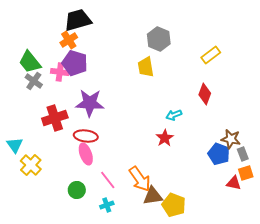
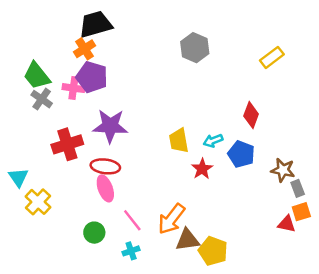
yellow rectangle: (211, 55) -> (272, 57), moved
yellow trapezoid: (146, 67) -> (179, 141), moved
blue pentagon: (219, 154) -> (241, 154), moved
orange arrow: (140, 179) -> (171, 219), turned 72

